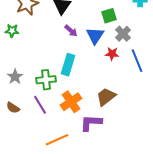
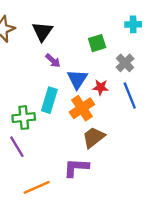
gray cross: (123, 34) -> (125, 63), moved
blue triangle: (95, 36) -> (77, 79), moved
orange cross: (71, 102) -> (82, 108), moved

